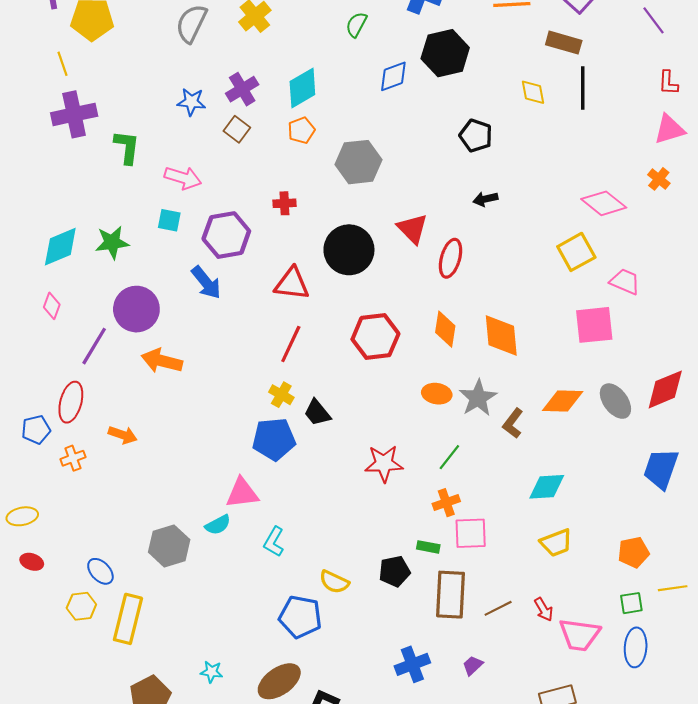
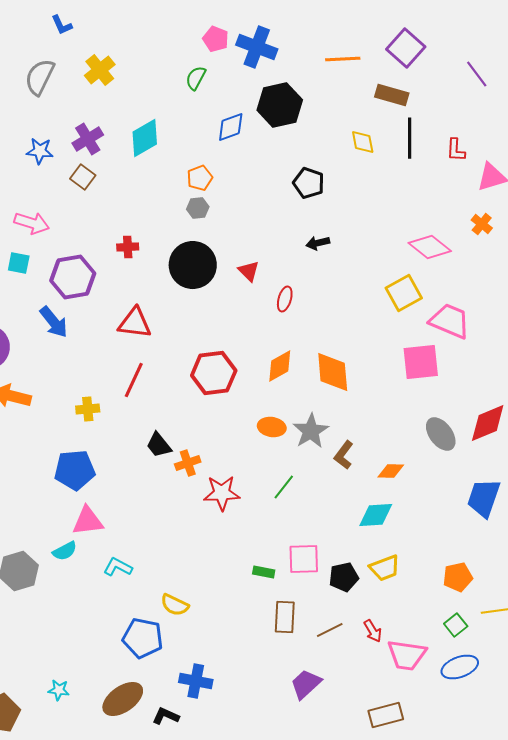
red L-shape: (668, 83) -> (456, 150), moved
orange pentagon: (301, 130) -> (200, 178), moved
gray hexagon: (358, 162) -> (198, 208), size x0.5
red triangle: (412, 229) -> (249, 271), size x0.7
black circle: (349, 250) -> (193, 265), moved
red ellipse: (450, 258) -> (285, 299), size x0.7
pink trapezoid: (625, 282) -> (450, 321), size x1.4
orange diamond: (445, 329) -> (280, 366), turned 52
yellow cross: (281, 395) -> (88, 409), moved, turned -35
orange diamond: (563, 401) -> (391, 471), moved, size x0.7
blue pentagon: (274, 439) -> (75, 470), moved
orange cross: (446, 503) -> (188, 463), moved
cyan L-shape: (274, 542) -> (118, 567), turned 88
black pentagon: (394, 571) -> (344, 577), moved
brown rectangle: (450, 595) -> (285, 617), size x0.7
green square: (631, 603) -> (456, 625), turned -30
blue ellipse: (636, 647) -> (460, 667), turned 66
blue cross: (412, 664) -> (196, 681), moved, turned 32
purple trapezoid: (473, 665) -> (306, 684), size x1.6

